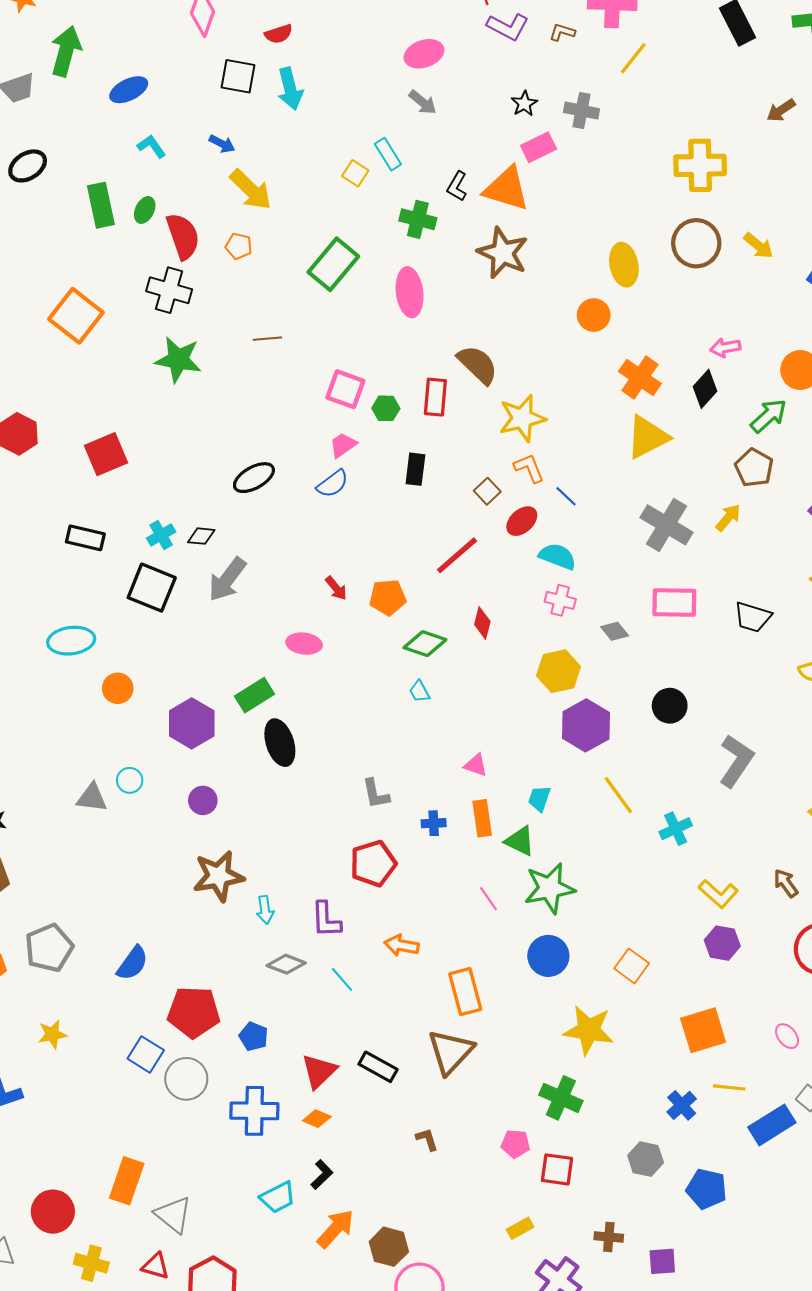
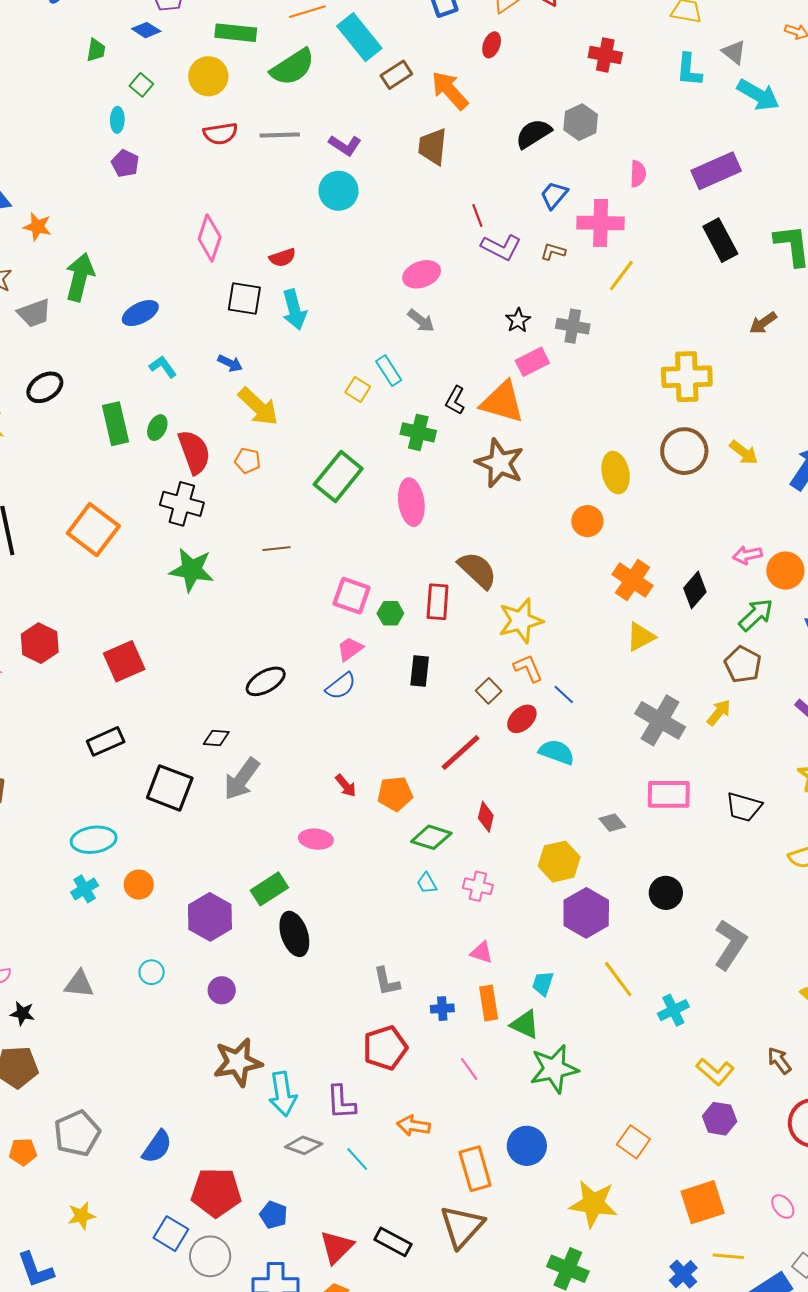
pink arrow: (725, 348) -> (747, 555), moved
yellow triangle: (648, 437) -> (641, 637), size x0.7
cyan cross: (161, 535) -> (85, 889), moved
black rectangle: (85, 538) -> (106, 741), turned -36
pink cross: (560, 600) -> (478, 886), moved
gray triangle: (92, 798) -> (79, 984), moved
pink line: (488, 899) -> (469, 1069), moved
cyan arrow: (265, 910) -> (283, 1094), size x1.6
blue circle: (548, 956) -> (527, 1146), moved

